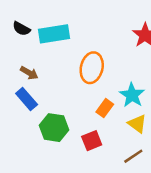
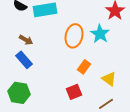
cyan star: (132, 95) -> (100, 34), moved
green hexagon: (54, 128) -> (19, 93), moved

